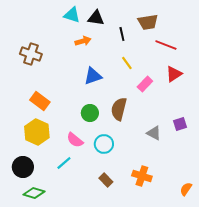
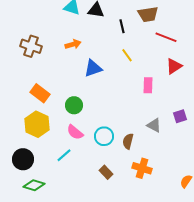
orange arrow: (83, 41) -> (73, 44), moved
pink rectangle: (145, 84) -> (148, 85), moved, turned -42
brown semicircle: (119, 109) -> (128, 141), moved, size x0.7
green circle: (90, 113) -> (74, 105), moved

